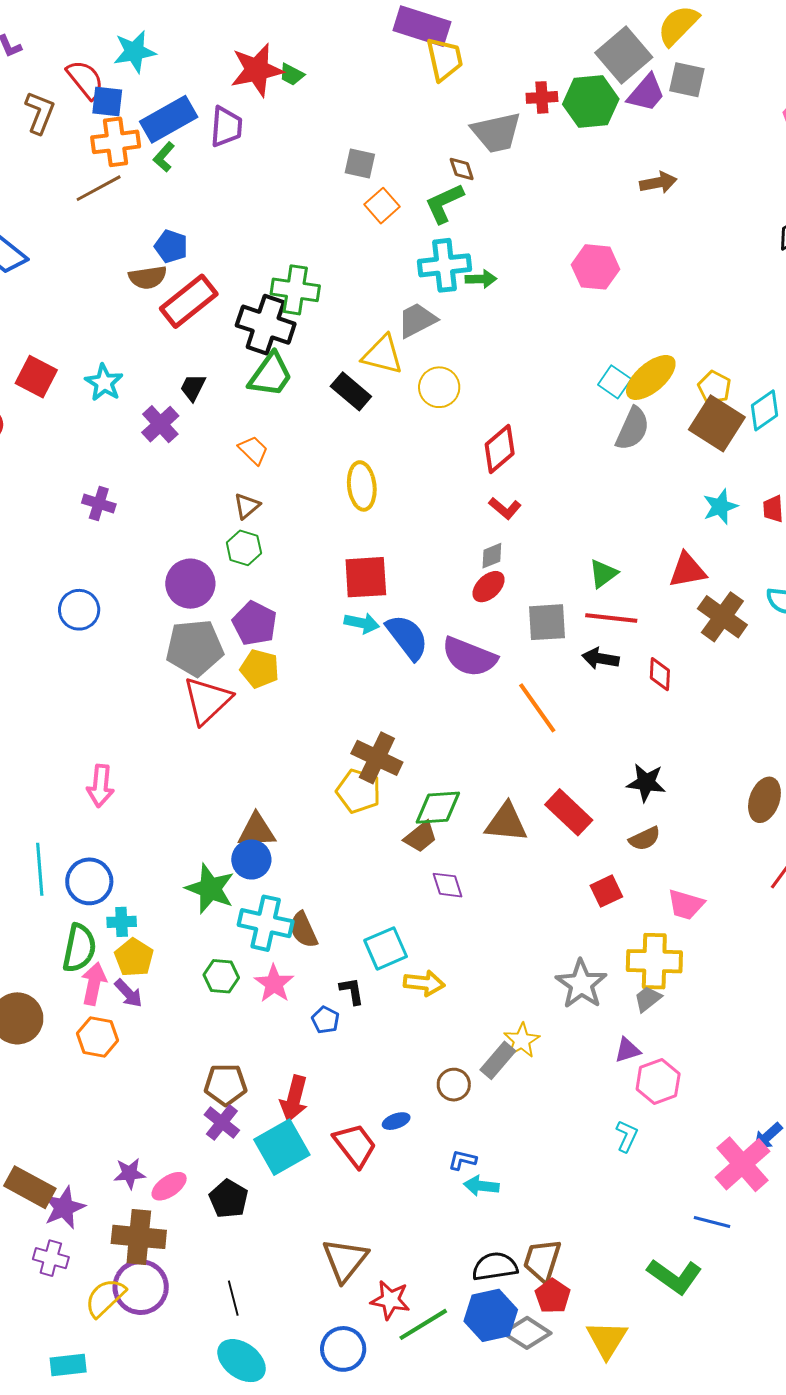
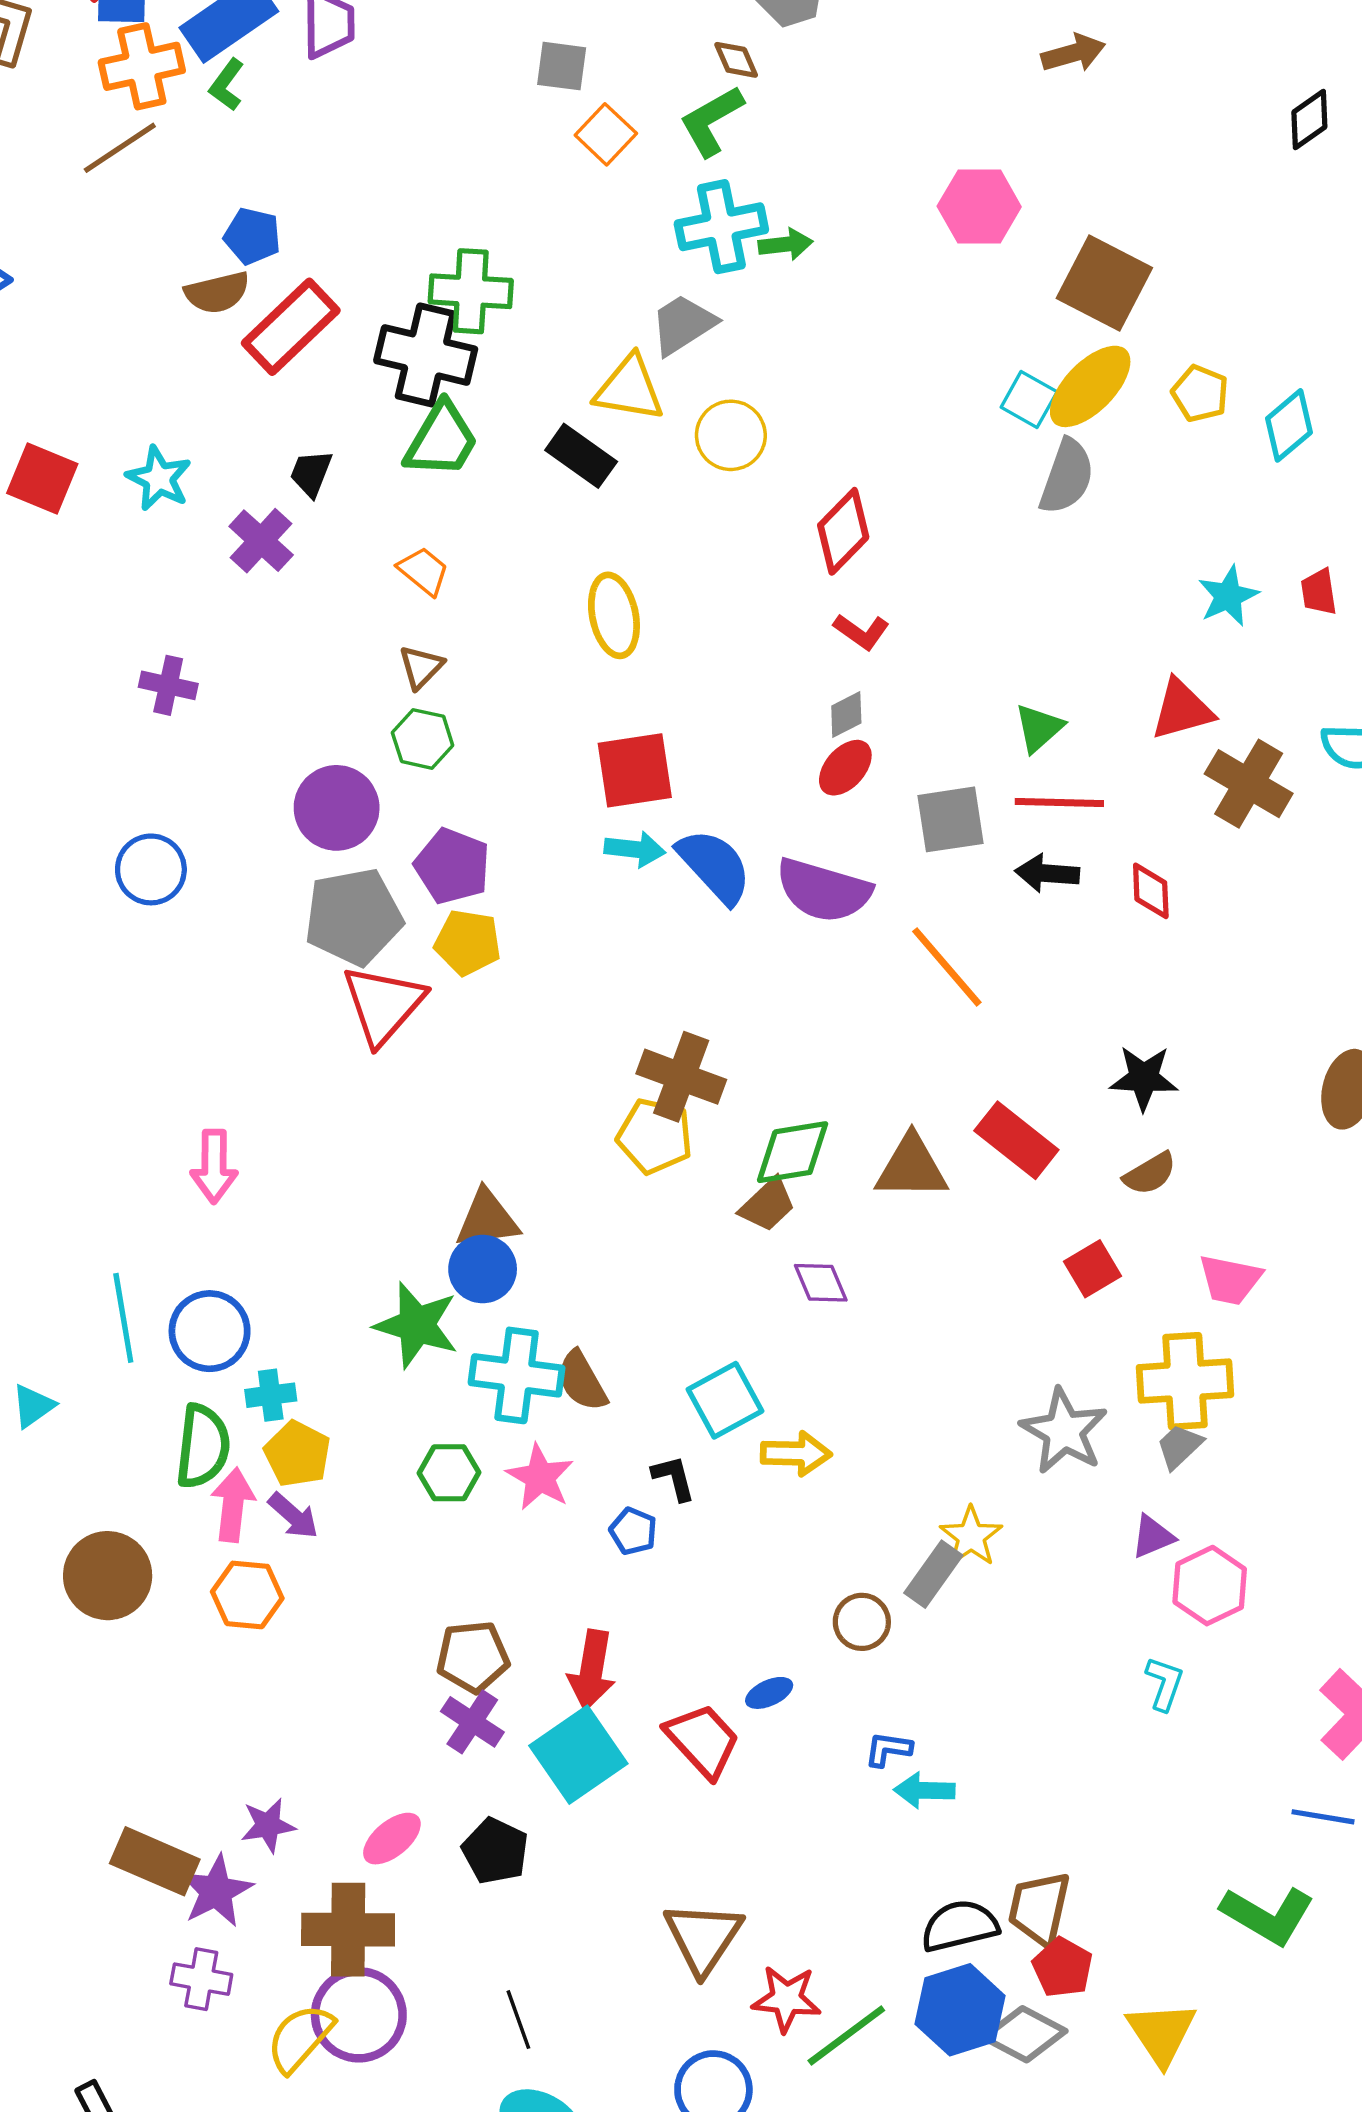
brown square: (717, 423) -> (1104, 283), moved
purple star: (130, 1173) -> (268, 1825), moved

